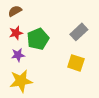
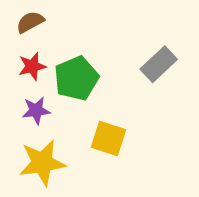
yellow square: (76, 63) -> (108, 139), moved

